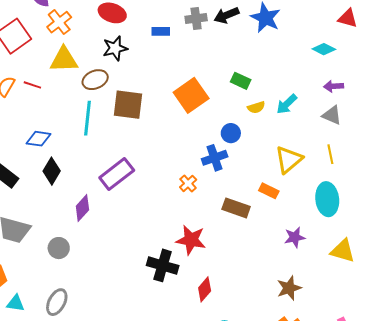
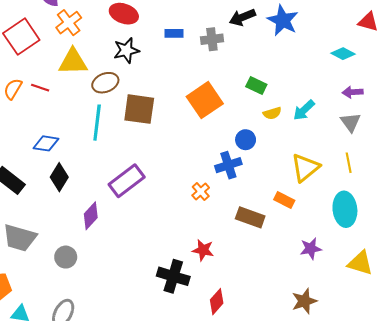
gray cross: (196, 19) -> (212, 39), moved
gray triangle: (332, 115) -> (351, 122), turned 30
red star: (191, 240) -> (203, 250), size x0.7

